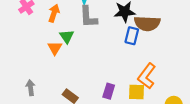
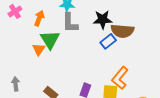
blue rectangle: (132, 36) -> (108, 41), turned 35
green triangle: (67, 37) -> (50, 40), size x1.5

